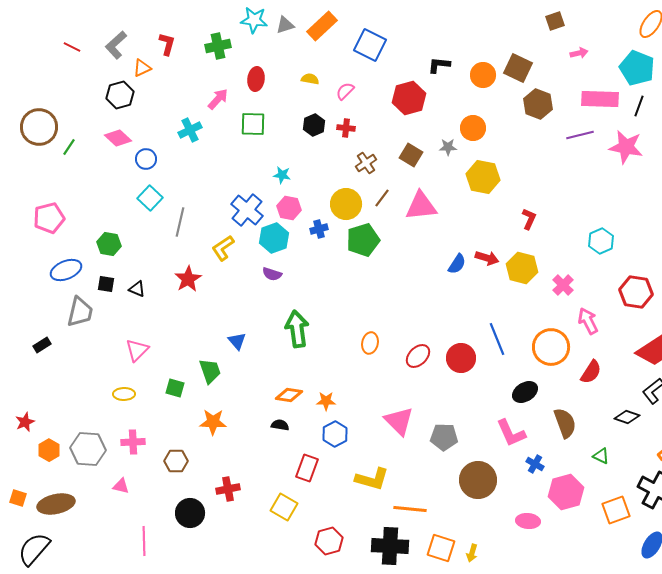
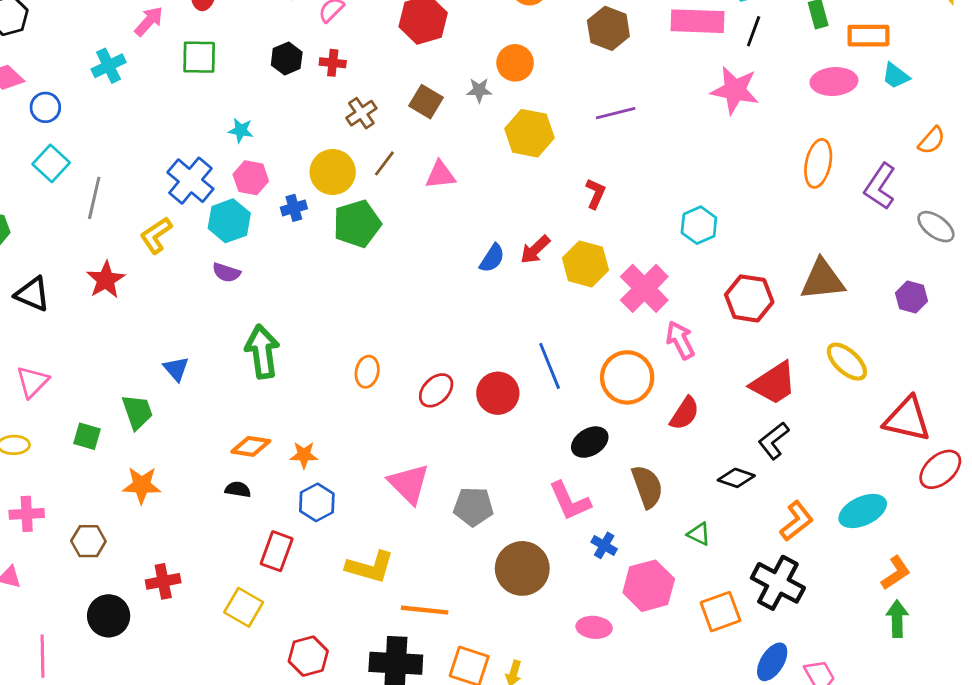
purple line: (580, 135) -> (616, 113), moved
pink triangle: (421, 206) -> (440, 175), size x0.7
red arrow: (487, 258) -> (535, 250), turned 120
pink cross: (563, 285) -> (644, 288), size x1.6
black triangle: (137, 289) -> (32, 294), size x1.5

